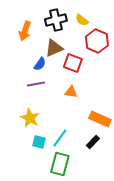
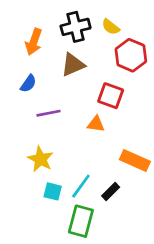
red square: (73, 63) -> (111, 96), moved
blue semicircle: (40, 64) -> (28, 84), moved
black rectangle: (93, 142) -> (111, 191), moved

